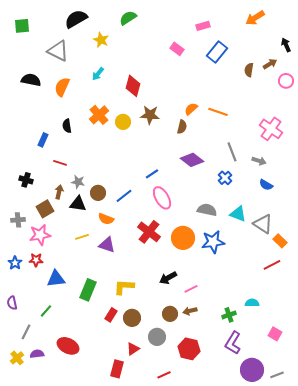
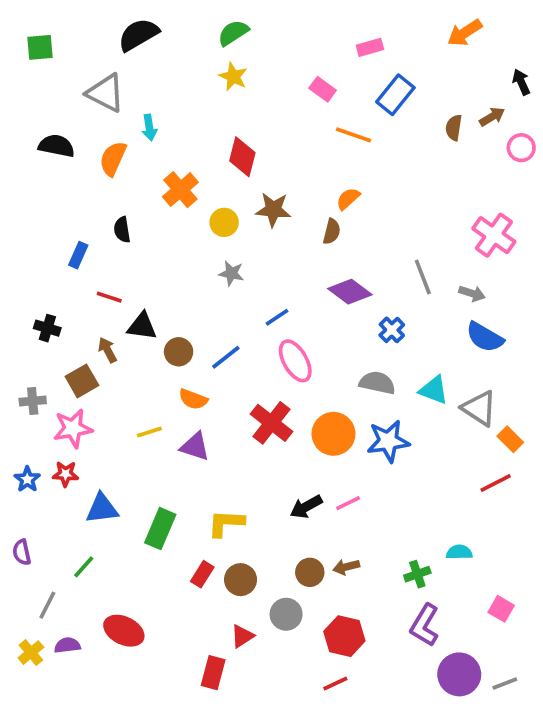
yellow star: (101, 40) -> (233, 77), moved
cyan arrow: (98, 74) -> (149, 128), moved, turned -48
orange line: (218, 112) -> (354, 135), moved
orange cross: (99, 115) -> (180, 190), moved
blue cross: (225, 178) -> (392, 330), moved
gray star: (78, 182) -> (231, 273), moved
blue semicircle: (266, 185) -> (485, 337), size x1.5
brown arrow: (59, 192) -> (107, 350), turned -40
black triangle: (78, 204) -> (142, 326), moved
pink line: (191, 289) -> (348, 503), moved
red line: (164, 375) -> (335, 684), moved

